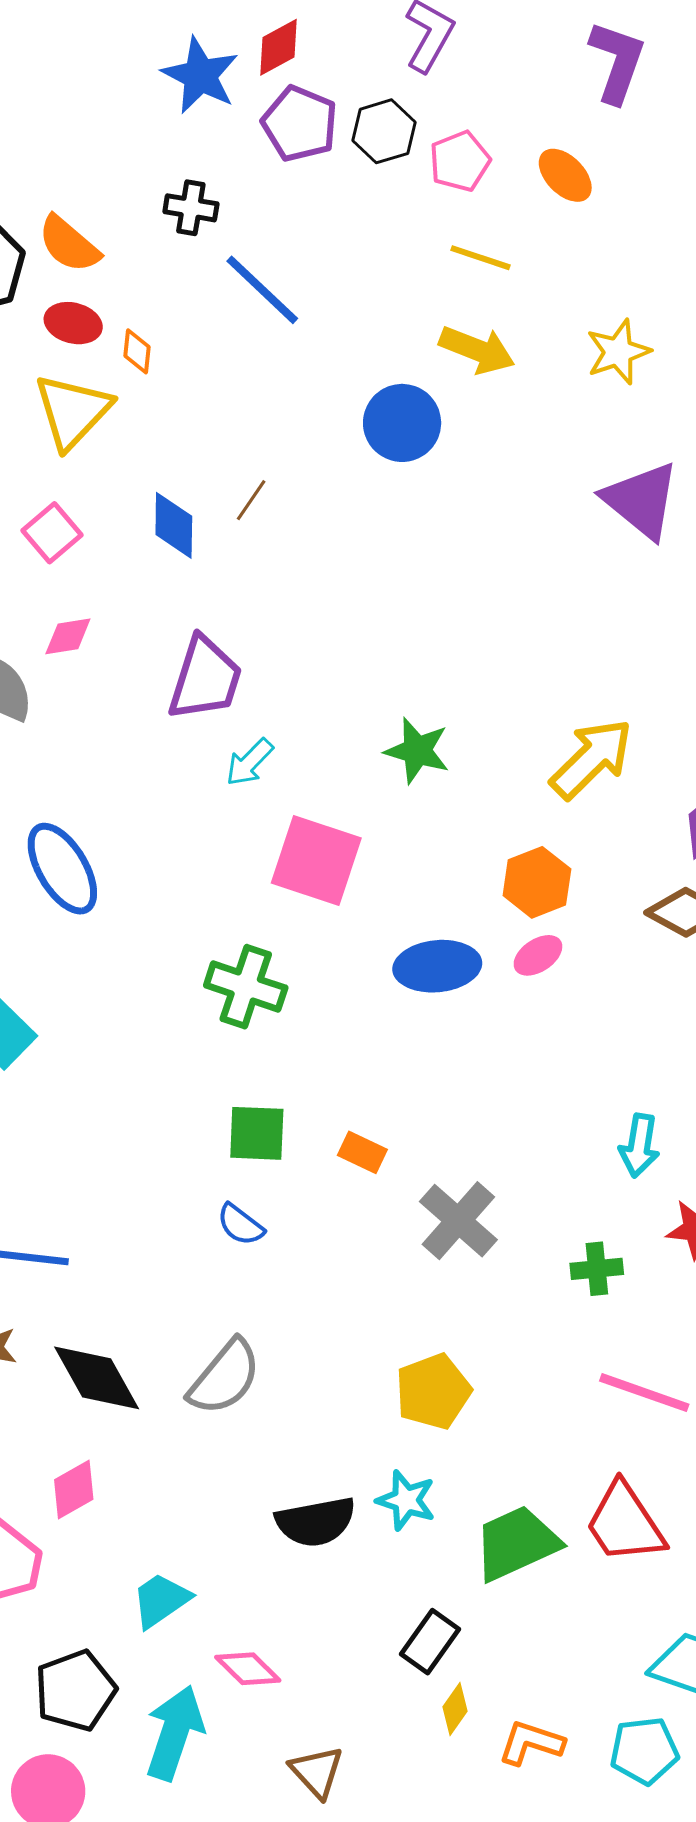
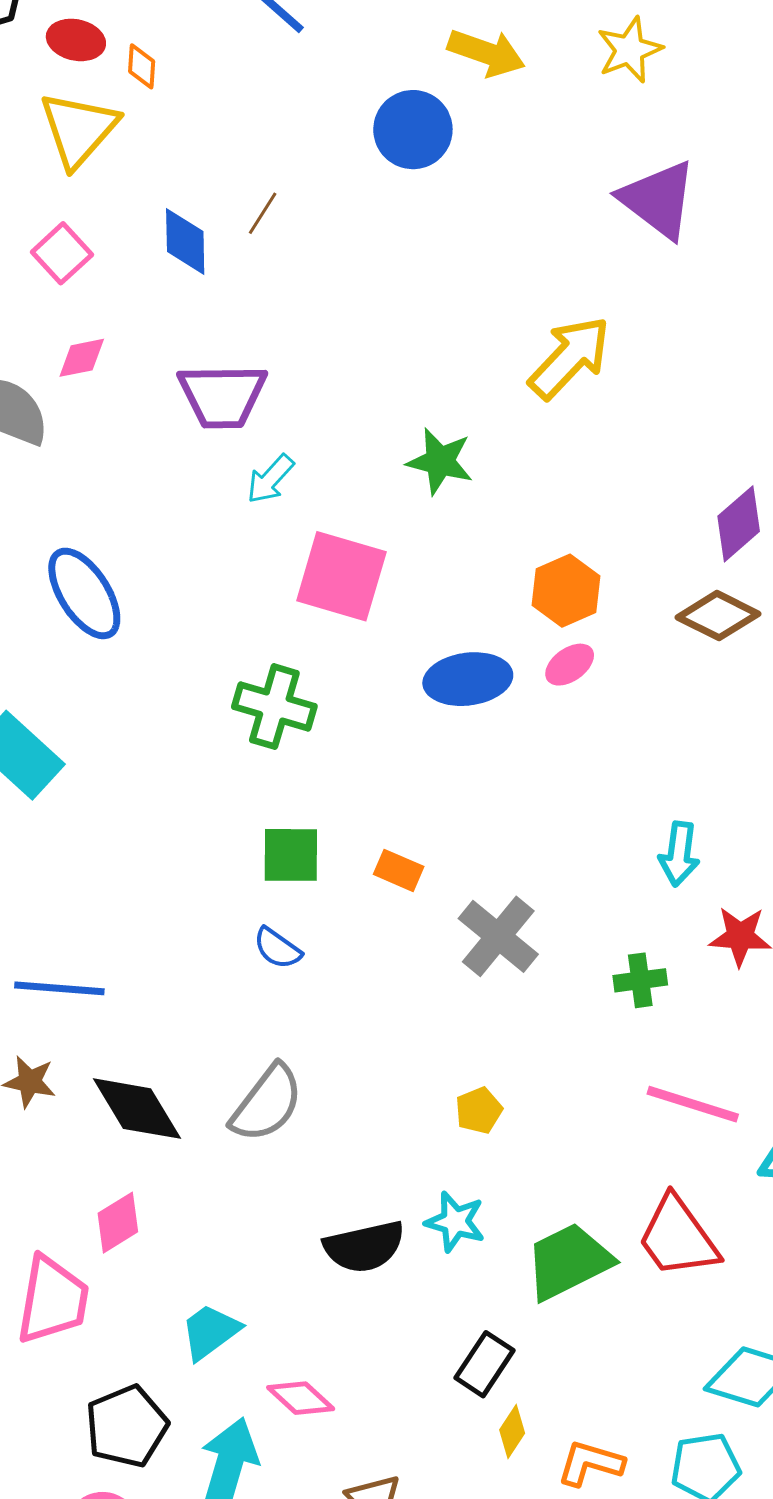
purple trapezoid: (205, 679) -> (222, 396), turned 74
yellow arrow: (592, 759) -> (570, 358), moved
yellow pentagon: (433, 1391) -> (479, 1110), size x0.6

